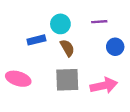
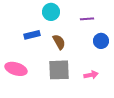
cyan circle: (60, 24) -> (51, 12), moved
pink arrow: (104, 86) -> (91, 75), size x0.6

